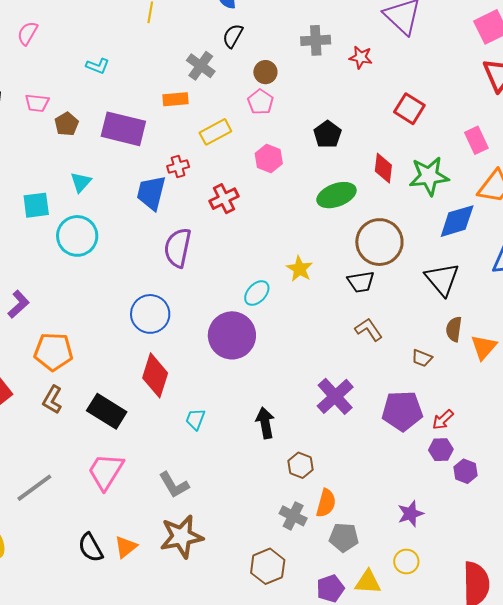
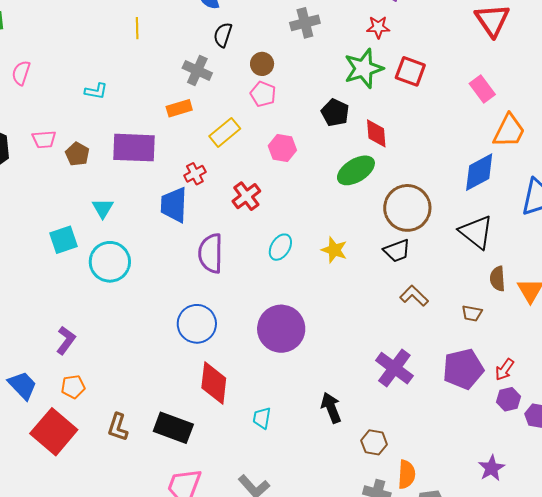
red star: (361, 57) -> (378, 27), moved
red diamond: (383, 168) -> (376, 133), moved
green star: (429, 176) -> (364, 69), moved
cyan ellipse: (257, 293) -> (280, 247), moved
orange pentagon: (53, 352) -> (73, 387), moved, size x0.6

